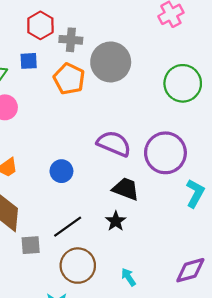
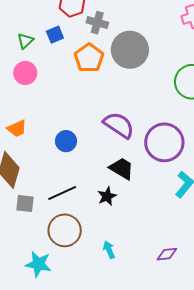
blue square: (29, 61) -> (55, 35), turned -30
purple diamond: (190, 270) -> (167, 254), size x0.7

